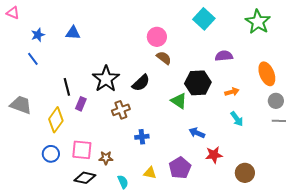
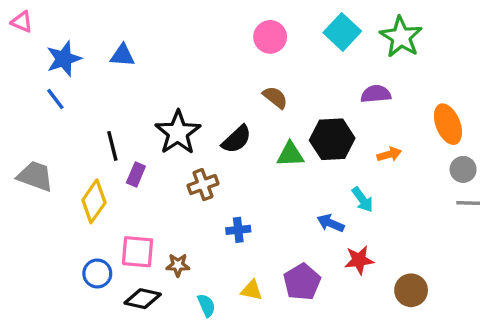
green star: (258, 22) -> (401, 37), moved
blue star: (38, 35) -> (64, 59), size x1.5
pink circle: (157, 37) -> (270, 37), moved
green triangle: (179, 101) -> (290, 154), moved, turned -36
cyan arrow: (237, 119) -> (362, 200), moved
blue circle: (51, 154) -> (97, 273), moved

